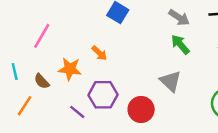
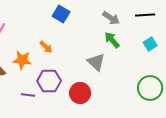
gray triangle: (170, 81) -> (96, 62), moved
purple line: (77, 112) -> (28, 95), turned -32

